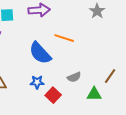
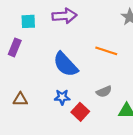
orange line: (64, 38) -> (106, 51), moved

